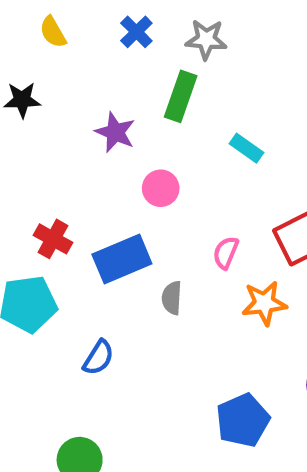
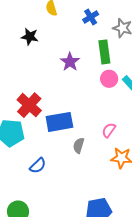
green rectangle: (181, 96) -> (104, 52), turned -40
pink circle: (161, 188) -> (109, 79), moved
red cross: (53, 239) -> (29, 105), size x1.4

